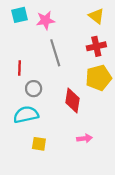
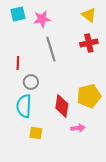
yellow pentagon: (99, 78) -> (89, 96), moved
red diamond: (73, 100) -> (62, 106), moved
cyan semicircle: (26, 115) -> (24, 106), turned -75

